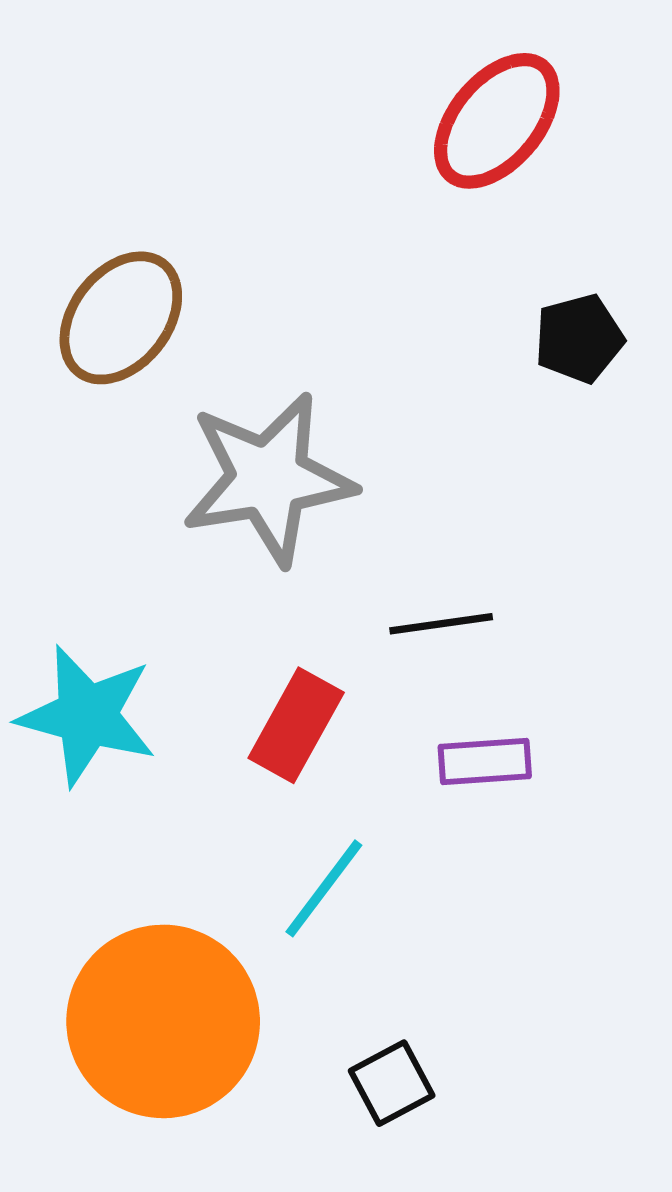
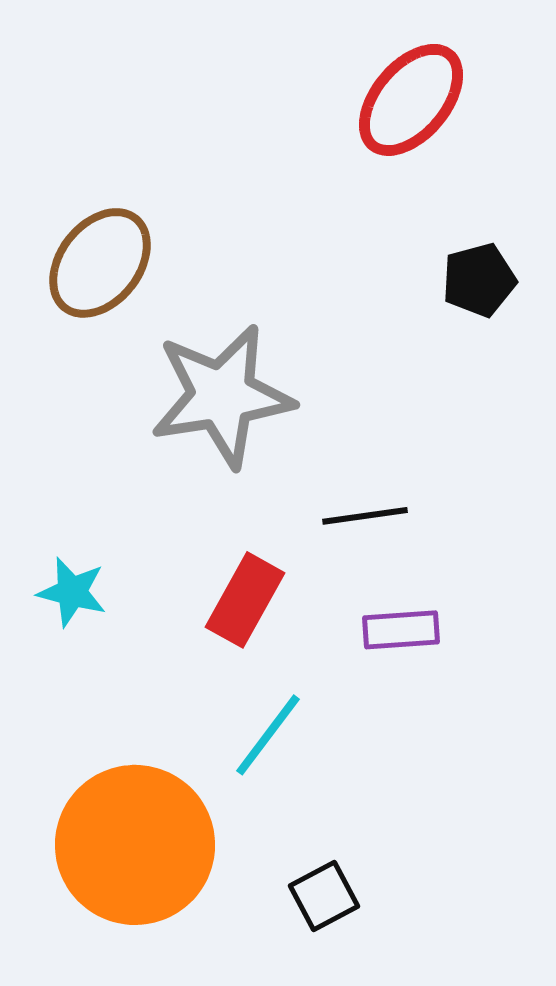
cyan star: (87, 716) -> (72, 592), size x0.6

